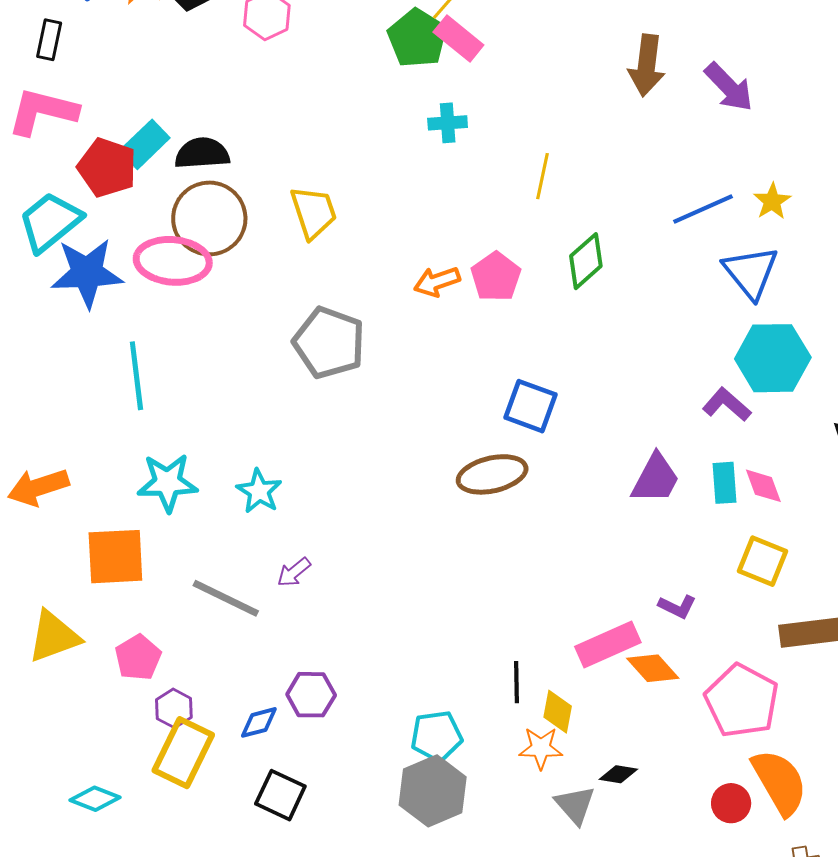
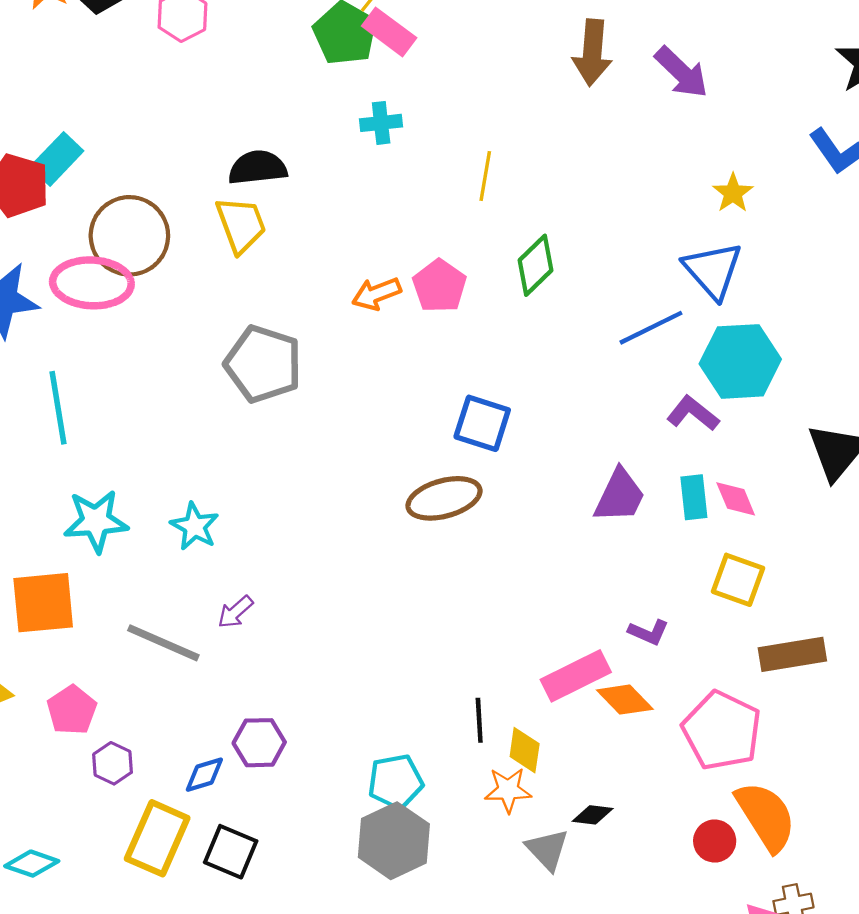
black semicircle: (202, 153) -> (258, 168), moved
blue line: (703, 209) -> (651, 328), moved
yellow rectangle: (183, 753) -> (157, 838), moved

